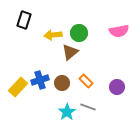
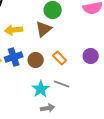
yellow arrow: (53, 35) -> (14, 30), moved
purple circle: (117, 87) -> (91, 56), moved

